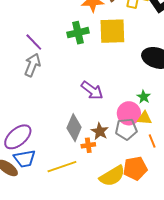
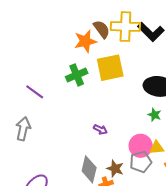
gray arrow: (32, 65) -> (23, 129), moved
purple arrow: (92, 90) -> (100, 129), size x0.6
green star: (144, 97) -> (155, 115), moved

